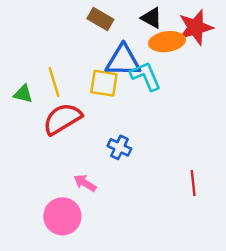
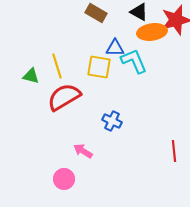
blue triangle: (123, 61) -> (115, 48), size x0.6
pink circle: (62, 216) -> (64, 179), size x0.7

